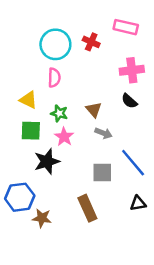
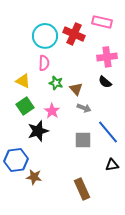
red cross: (91, 42) -> (74, 34), size x1.5
green star: (59, 113) -> (56, 83), moved
green square: (31, 131) -> (25, 106), turned -36
brown rectangle: (87, 208) -> (82, 189), moved

